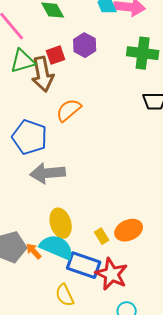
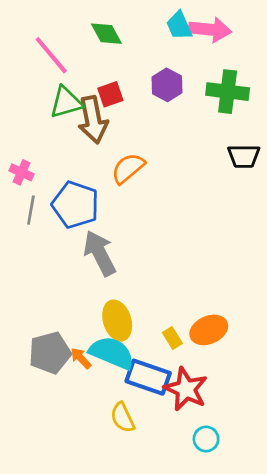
purple hexagon: (85, 45) -> (167, 85), moved
gray arrow: (48, 173) -> (100, 253), turned 68

